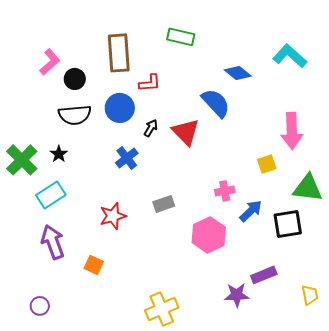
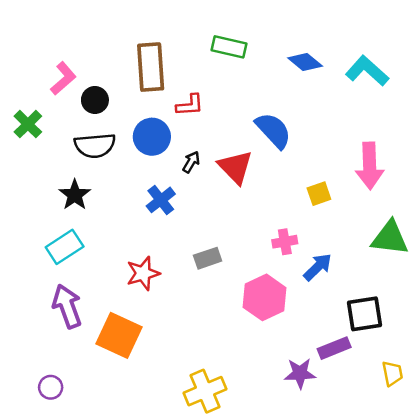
blue diamond: (238, 73) -> (305, 62), moved
black star: (59, 154) -> (75, 195), size x1.4
green cross: (22, 160) -> (28, 124), moved, size x0.7
yellow square: (267, 164) -> (319, 194), moved
black square: (288, 224) -> (364, 314), moved
orange square: (94, 265) -> (119, 335), size x1.8

